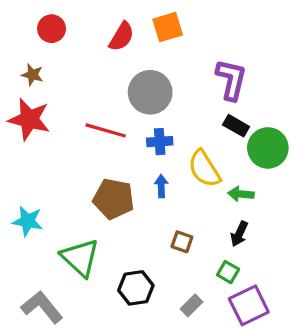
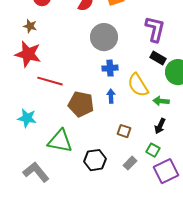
red line: (106, 130) -> (50, 81), moved
green triangle: (80, 258) -> (60, 141), turned -32
gray rectangle: (192, 305) -> (130, 163), moved

